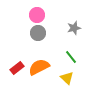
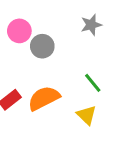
pink circle: (37, 15) -> (19, 31), moved
gray star: (74, 28) -> (91, 25), moved

